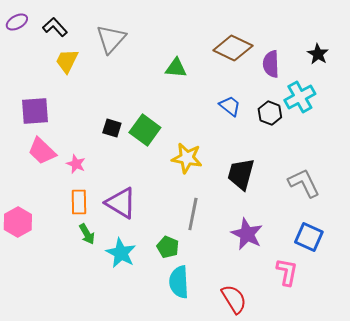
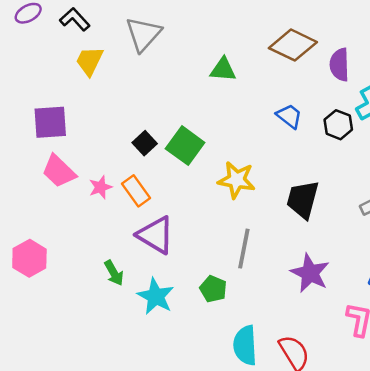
black square: (112, 128) -> (145, 143), turned 30
pink star: (76, 164) -> (100, 187), turned 30
orange rectangle: (79, 202) -> (136, 191), moved, turned -35
cyan semicircle: (179, 282) -> (245, 345), moved

